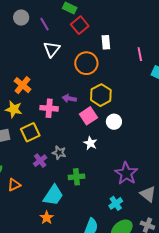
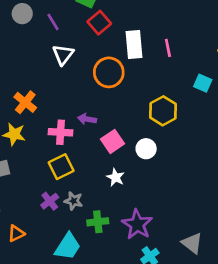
white rectangle: (106, 42) -> (134, 45), size x1.5
pink line: (140, 54) -> (168, 48), moved
yellow hexagon: (101, 95) -> (163, 111), moved
yellow square: (30, 132) -> (61, 167), moved
gray star: (59, 153) -> (74, 201), moved
purple star: (126, 173) -> (137, 224), moved

